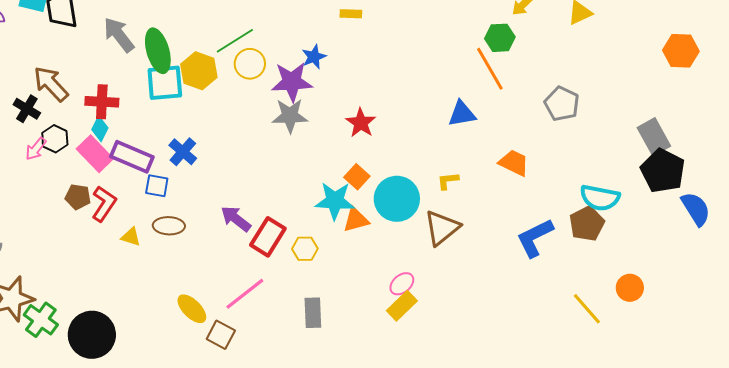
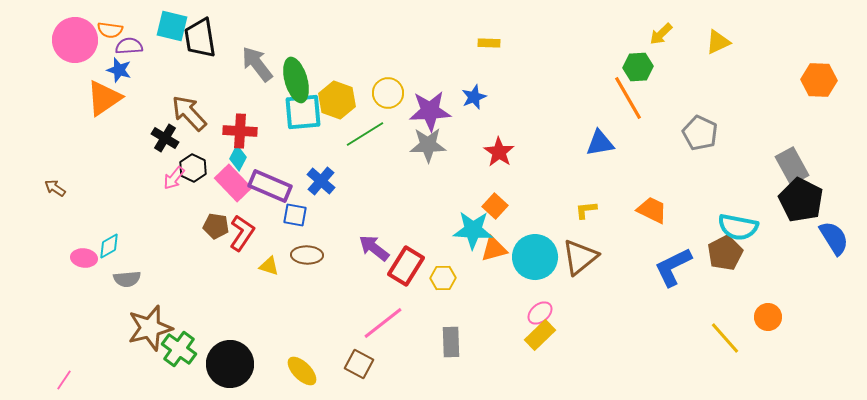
green line: (235, 41) -> (365, 134), moved
blue star: (314, 57) -> (474, 97), moved
orange trapezoid: (514, 163) -> (652, 210), moved
cyan circle: (397, 199) -> (535, 257), moved
yellow ellipse: (192, 309) -> (302, 371), moved

